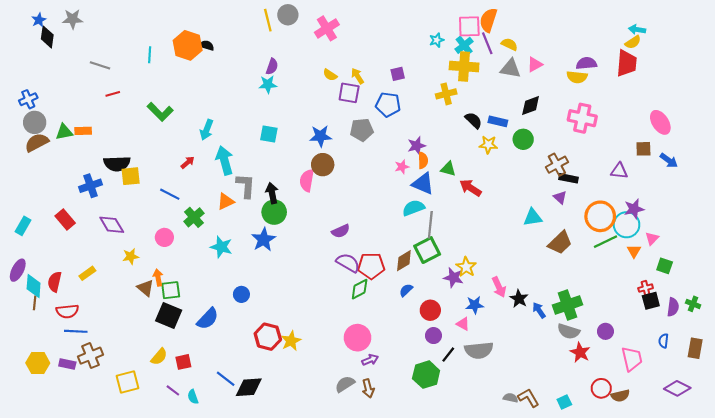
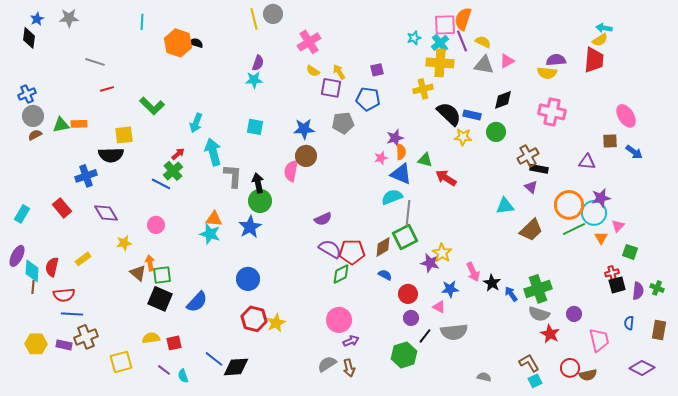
pink cross: (327, 28) -> (309, 42), moved
black diamond: (47, 37) -> (29, 38), moved
cyan line: (150, 55) -> (142, 22), moved
black semicircle: (474, 120) -> (449, 114), size x1.5
brown semicircle: (37, 142) -> (35, 135), size x0.6
yellow square: (131, 176) -> (124, 135), moved
orange triangle: (226, 202) -> (214, 219), moved, turned 30
green cross: (194, 217) -> (173, 171), moved
blue semicircle: (406, 290) -> (385, 275), turned 72
blue circle: (241, 294) -> (248, 279), moved, size x1.5
yellow semicircle: (159, 357) -> (151, 338), turned -138
brown L-shape: (528, 398) -> (529, 363), moved

